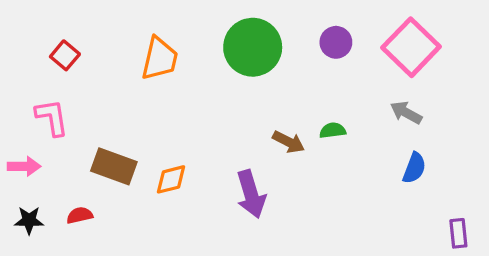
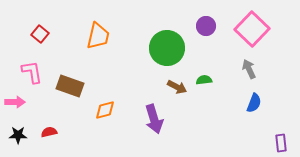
green circle: (253, 47) -> (167, 48), moved
gray arrow: (406, 112) -> (249, 69), turned 36
brown rectangle: (114, 166) -> (70, 86), moved

